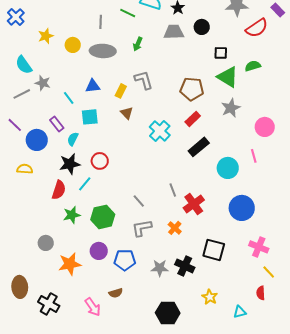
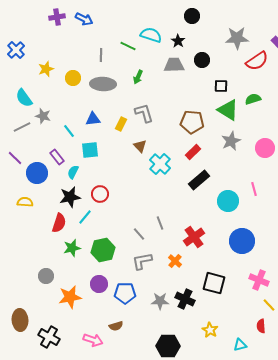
brown triangle: (127, 113) -> (140, 146), moved
pink circle: (265, 127) -> (265, 148), moved
gray line: (173, 190) -> (160, 223), moved
pink arrow: (93, 307) -> (93, 340), turned -36

